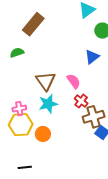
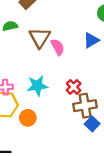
brown triangle: (46, 81) -> (40, 38), moved
pink semicircle: (74, 81) -> (58, 47), moved

